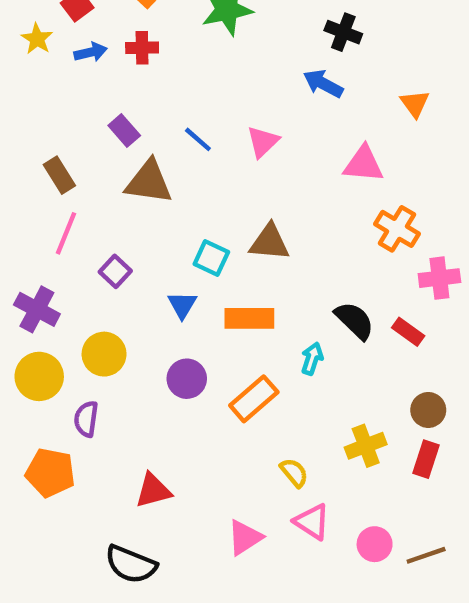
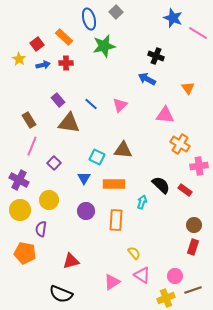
orange rectangle: (254, 399) -> (116, 220), turned -45
yellow cross: (366, 446) -> (166, 298), moved
pink circle: (375, 544) -> (175, 276), moved

